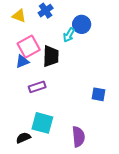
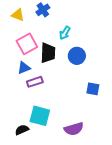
blue circle: (82, 24) -> (77, 56), moved
blue triangle: (22, 61) -> (24, 68), moved
purple semicircle: (78, 137) -> (74, 129), turned 78

